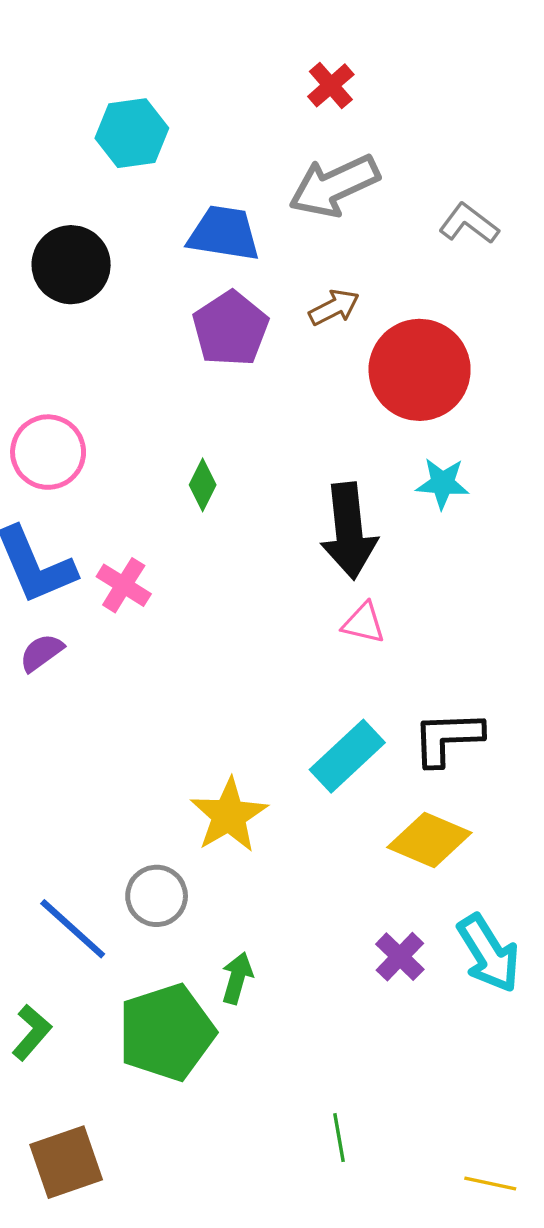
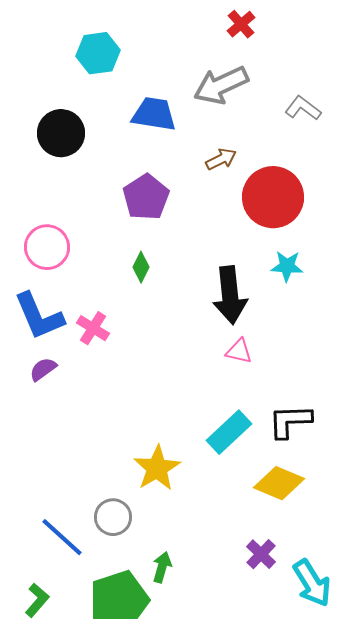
red cross: (331, 85) -> (241, 24), moved
purple pentagon: (231, 329) -> (146, 197), moved
cyan arrow: (489, 953) -> (312, 583), moved

